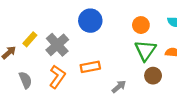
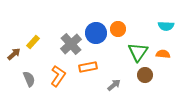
blue circle: (90, 21) -> (96, 33), moved
orange circle: (141, 25) -> (118, 29), moved
gray cross: (57, 45) -> (71, 44), moved

